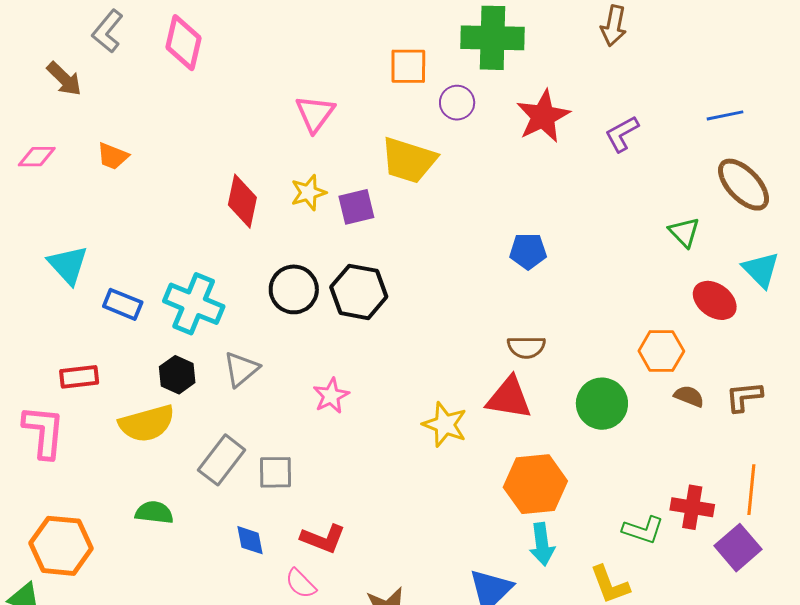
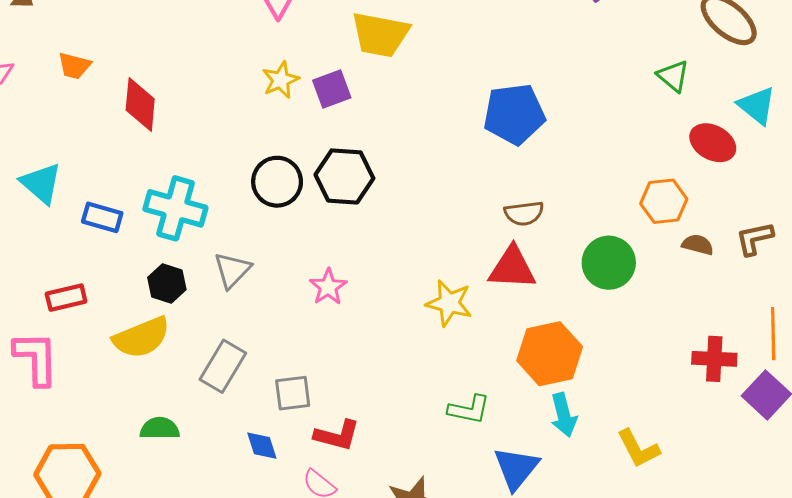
red diamond: (242, 201) -> (140, 105), moved
blue pentagon: (528, 251) -> (514, 114), size x1.6
gray square: (275, 472) -> (293, 393), moved
green L-shape: (643, 530) -> (469, 410), moved

